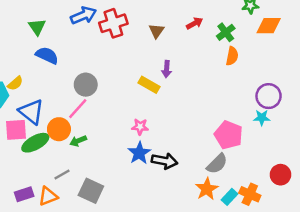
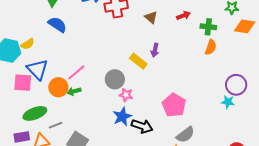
brown triangle: (156, 31) -> (151, 17), turned -32
green cross: (226, 32) -> (208, 27), turned 35
gray circle: (86, 85) -> (115, 79), moved
pink pentagon: (229, 135) -> (174, 105), moved
green arrow: (78, 141) -> (74, 91), moved
green ellipse: (35, 143) -> (35, 113), moved

